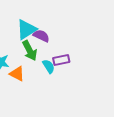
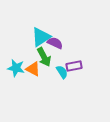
orange triangle: (17, 74) -> (33, 69), moved

